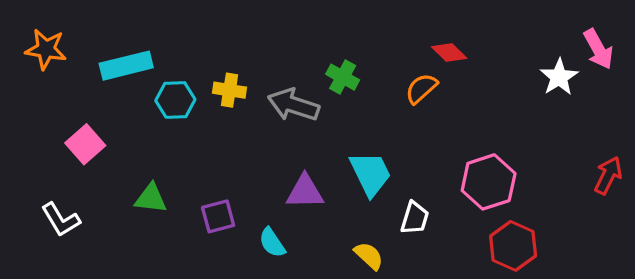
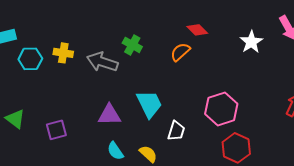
white star: (559, 77) -> (251, 42), moved
green triangle: (151, 198) -> (15, 119), turned 30
cyan semicircle: (272, 243) -> (115, 151), moved

